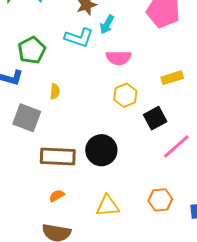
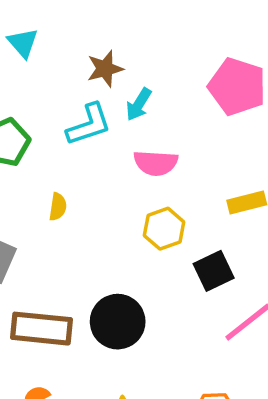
cyan L-shape: (79, 38) -> (89, 125), turned -40
yellow semicircle: (55, 92) -> (58, 207), moved

